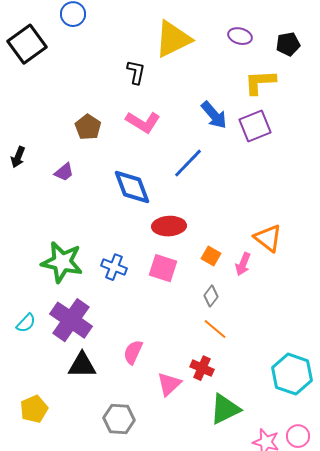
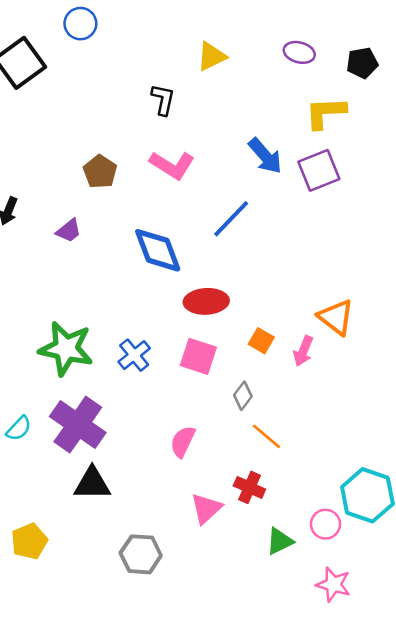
yellow triangle: (173, 39) -> (211, 56), size x0.6
blue cross: (114, 267) -> (134, 355), turned 30
gray diamond: (211, 296) -> (243, 396), moved
pink semicircle: (133, 352) -> (183, 442), moved
green triangle: (225, 409) -> (280, 541), size x0.7
pink circle: (298, 436) -> (325, 524), moved

